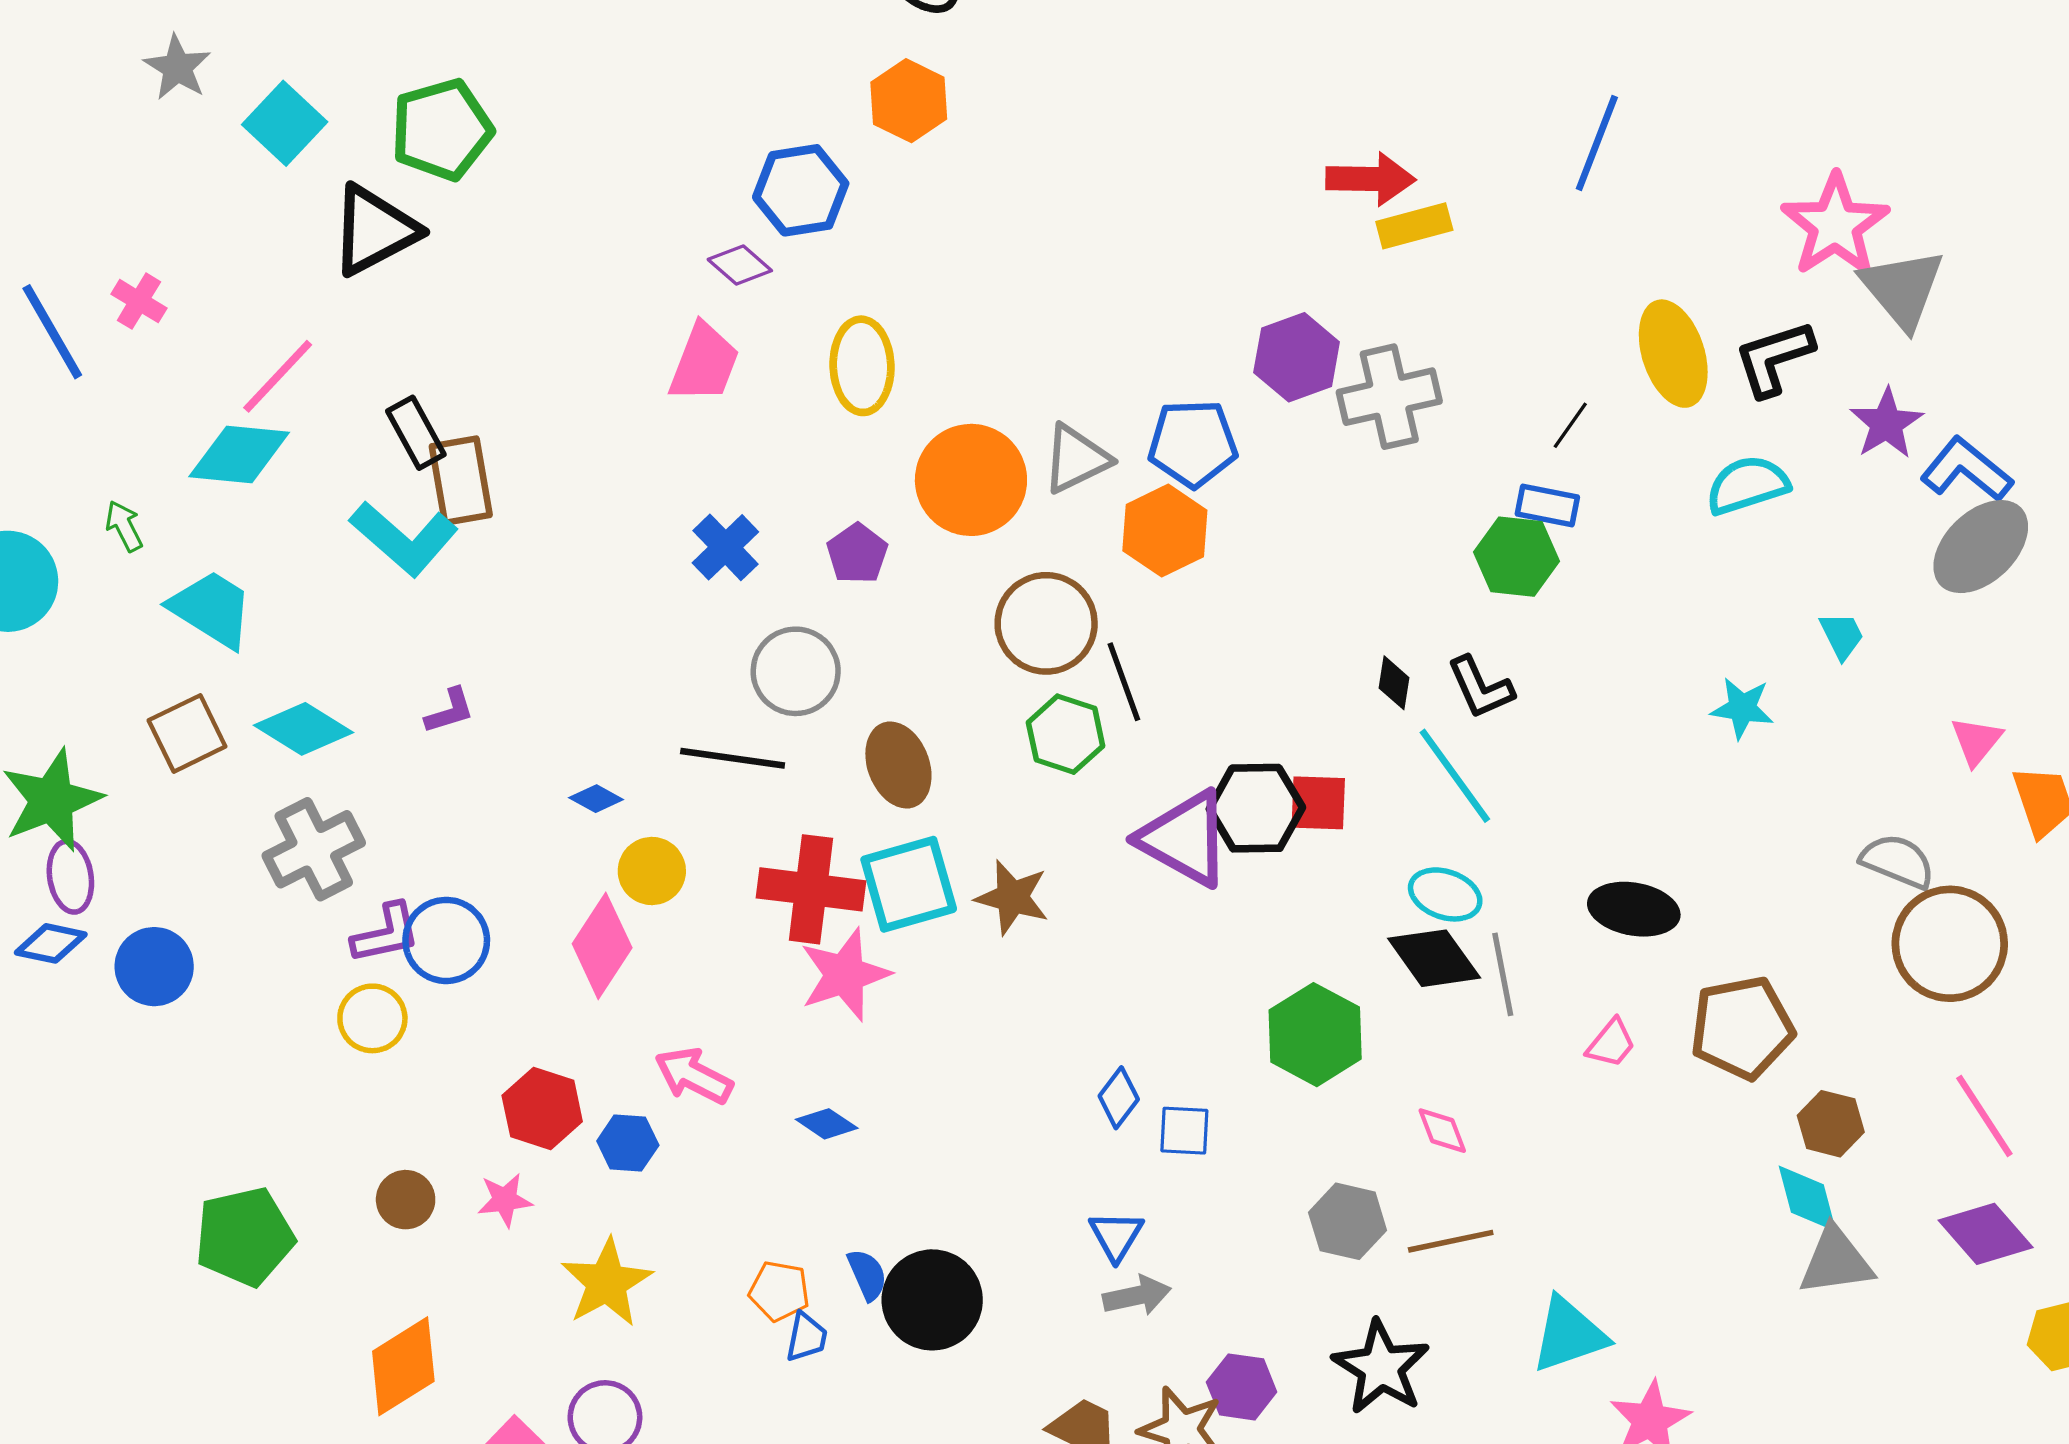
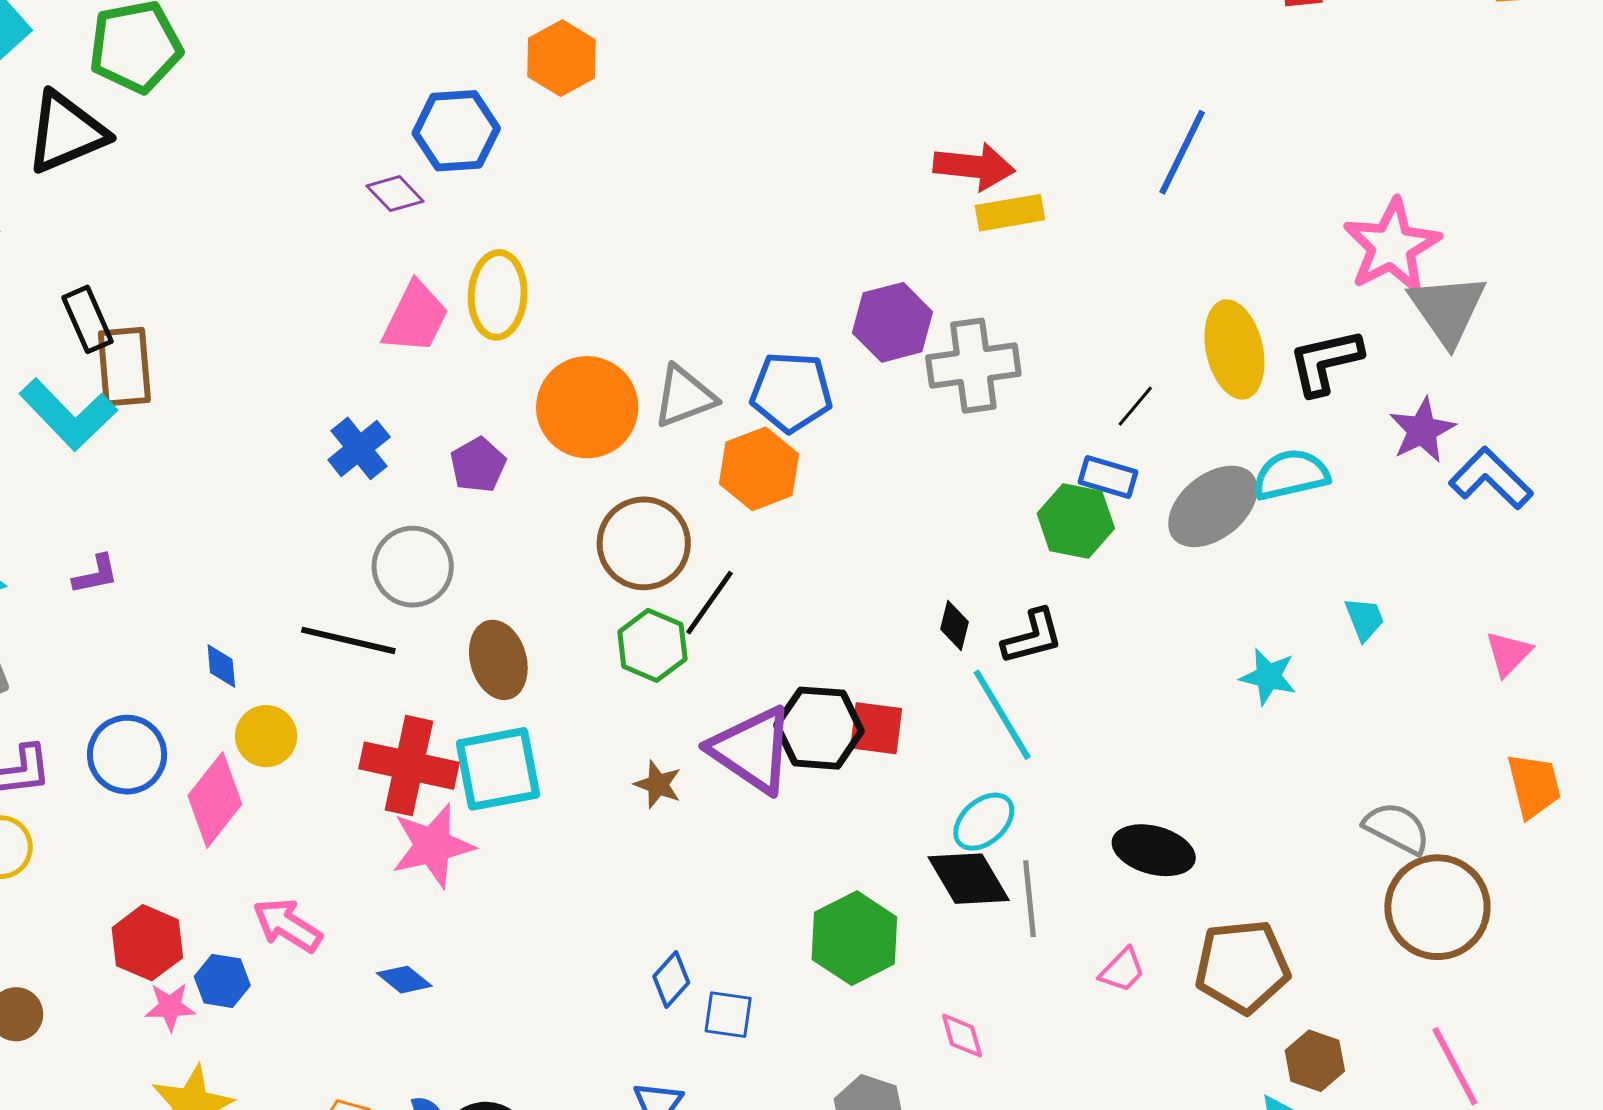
pink trapezoid: (704, 363) -> (416, 318), moved
gray ellipse: (1981, 547) -> (1213, 506), moved
black line: (1124, 682) -> (710, 603), turned 50
black L-shape: (1480, 688) -> (1032, 637), turned -86
pink triangle: (1976, 741) -> (1508, 653), moved
blue diamond: (596, 799) -> (221, 666), turned 51
cyan ellipse: (1445, 894) -> (984, 822), turned -66
brown star: (1012, 897) -> (658, 784), moved, size x0.7
blue circle: (446, 940) -> (127, 755), moved
pink star: (505, 1200) -> (170, 1007), moved

